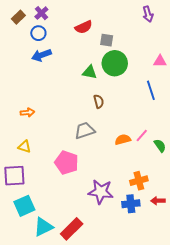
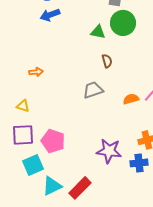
yellow triangle: (24, 147) -> (23, 106), moved
pink pentagon: (67, 163) -> (53, 141), moved

